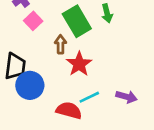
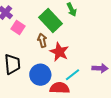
blue circle: (30, 85) -> (40, 75), moved

